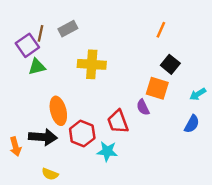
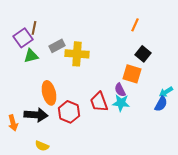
gray rectangle: (68, 29) -> (57, 46), moved
cyan arrow: (198, 94) -> (166, 92), moved
cyan star: (107, 151) -> (121, 103), moved

